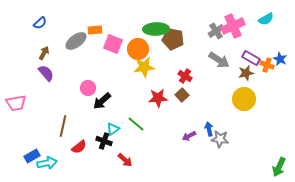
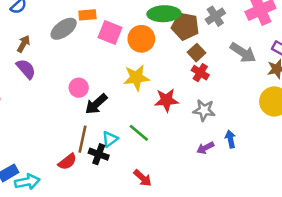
gray cross: (216, 31) -> (215, 16), moved
yellow star: (144, 67) -> (136, 78), moved
brown square: (182, 95) -> (197, 53), moved
brown line: (63, 126) -> (82, 139), moved
gray star: (220, 139) -> (204, 110), moved
red arrow: (125, 160) -> (143, 178), moved

